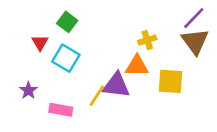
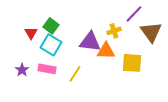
purple line: (194, 18) -> (134, 14), moved
green square: (67, 22) -> (51, 26), moved
purple triangle: (116, 85) -> (90, 42), moved
pink rectangle: (61, 110) -> (47, 69), moved

